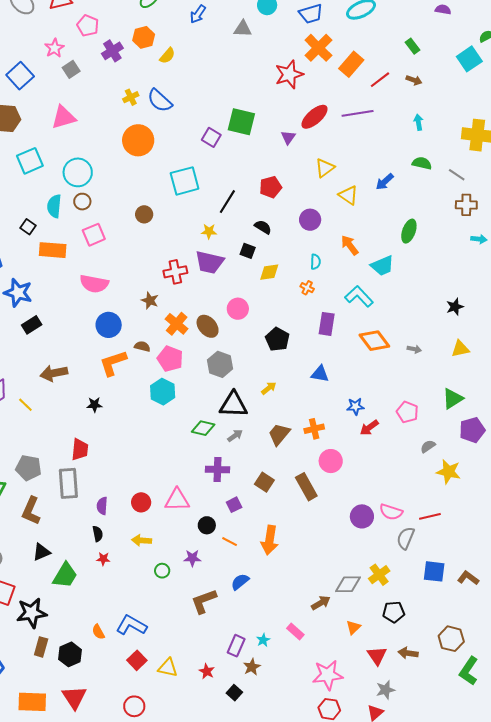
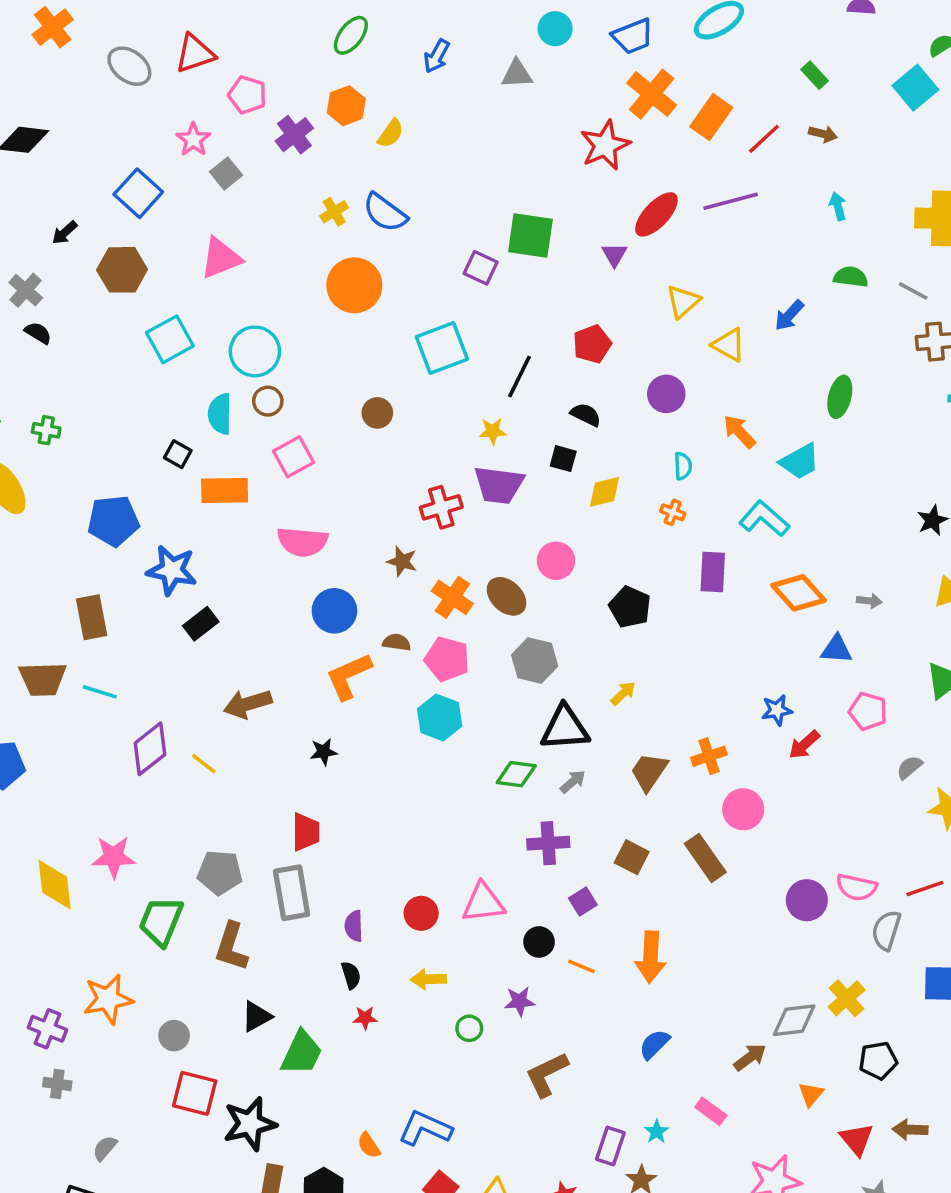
blue triangle: (320, 374) -> (837, 649), moved
blue semicircle: (240, 582) -> (654, 1044), moved

